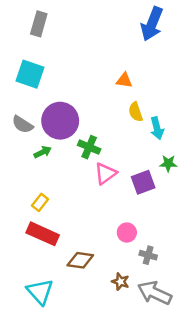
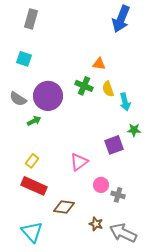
cyan square: (30, 74) -> (24, 59), size x0.7
green cross: (89, 147) -> (84, 86), moved
pink triangle: (105, 173) -> (79, 162), moved
gray cross: (148, 255) -> (118, 195), moved

